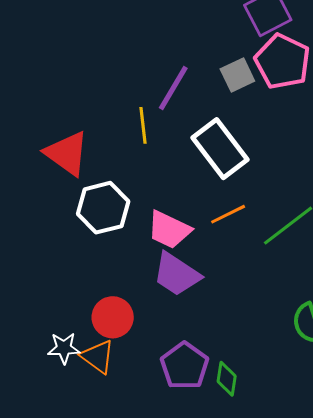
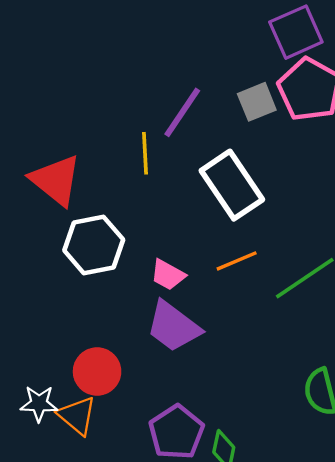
pink trapezoid: (169, 230) -> (168, 275), size x0.7

